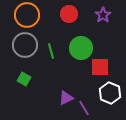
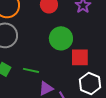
green line: (51, 51) -> (31, 70), moved, turned -63

